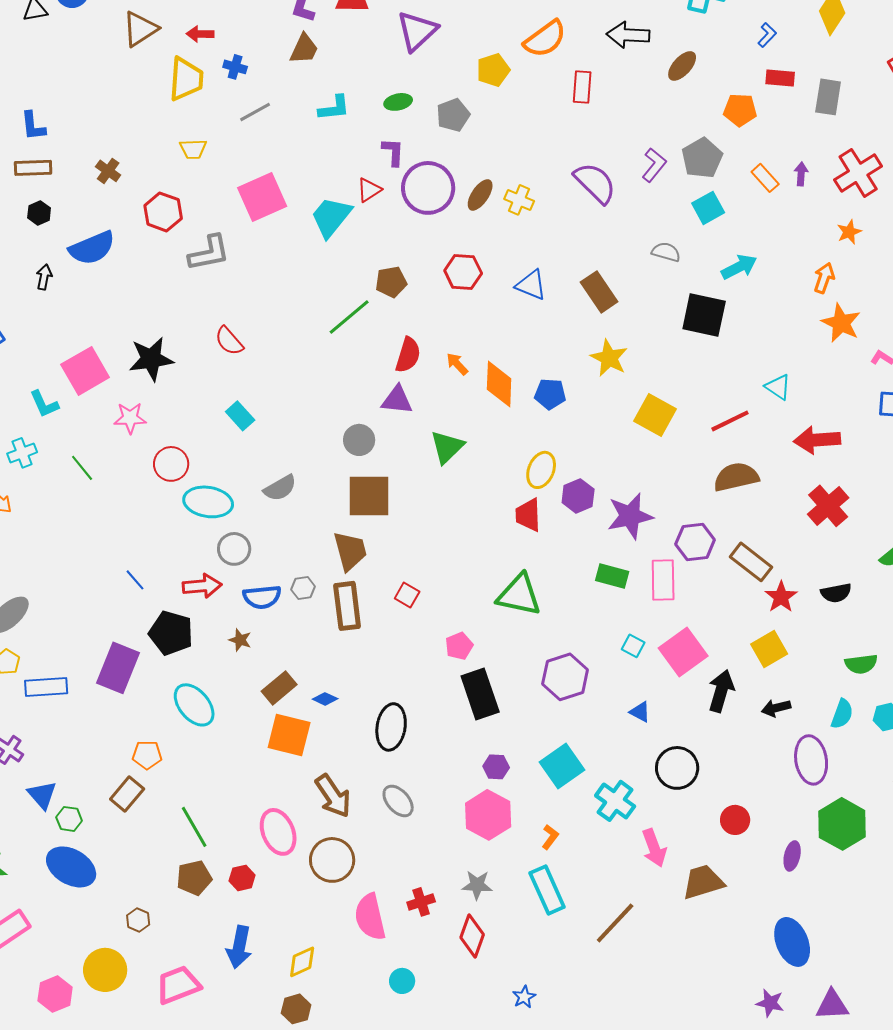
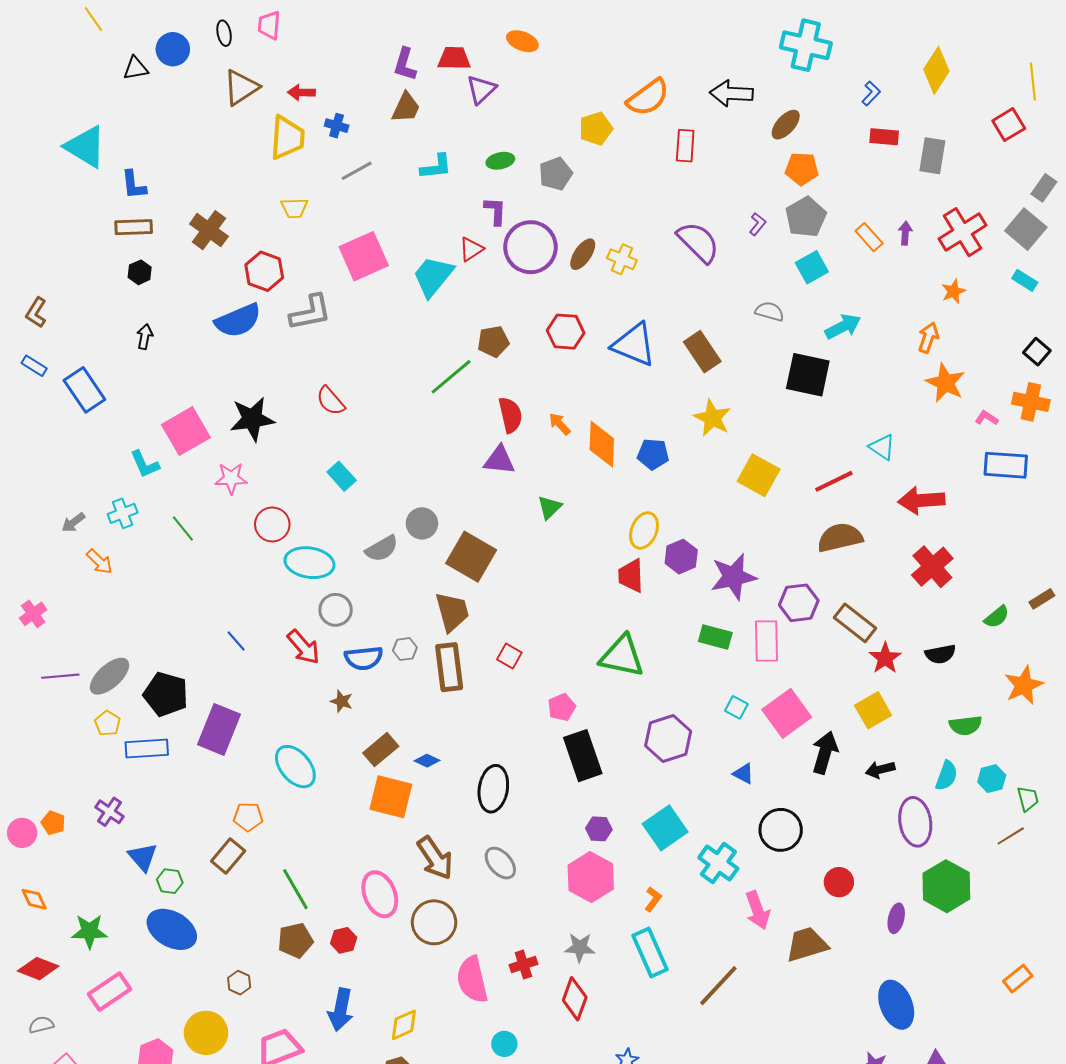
purple triangle: (417, 31) -> (481, 89), moved, size x0.7
orange pentagon: (740, 110) -> (802, 169), moved
purple L-shape: (654, 165) -> (758, 224), size x0.7
brown cross: (108, 171) -> (209, 230), size x1.5
blue semicircle: (92, 248) -> (238, 321), moved
blue triangle: (531, 285) -> (634, 345), size x1.4
red semicircle: (408, 355) -> (510, 415), turned -30
gray circle: (359, 440) -> (422, 523), moved
green triangle: (447, 447) -> (550, 507), size x0.7
brown square: (369, 496) -> (471, 557), turned 30
red arrow: (202, 586) -> (303, 647), turned 54
black pentagon: (171, 633) -> (166, 694), moved

